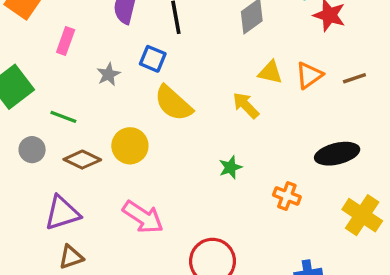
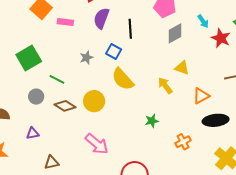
pink rectangle: (66, 41) -> (65, 22), moved, turned 70
orange triangle: (309, 75) -> (201, 96), moved
orange cross: (287, 196) -> (183, 142), turned 35
purple triangle: (62, 213) -> (33, 133), moved, size x0.6

